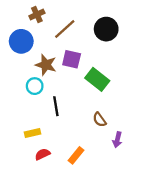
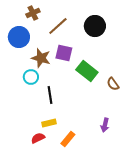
brown semicircle: (99, 120) -> (113, 84), moved
yellow rectangle: (32, 133) -> (49, 123), moved

